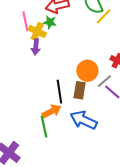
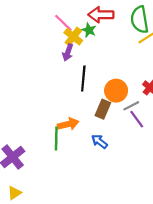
pink line: (25, 21) -> (63, 23), turned -48
black line: (59, 92) -> (83, 79), moved
blue arrow: (84, 120) -> (99, 141), size x0.6

